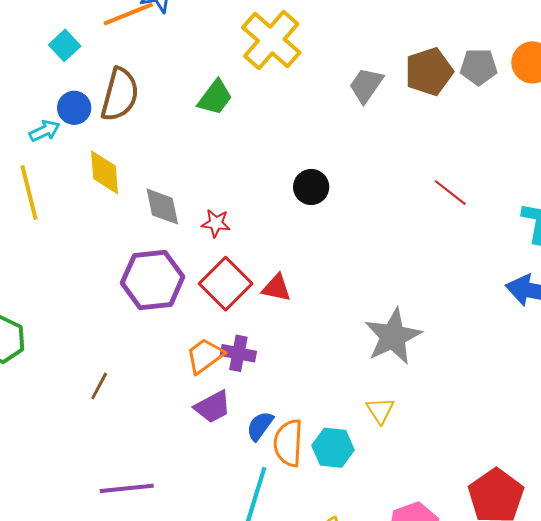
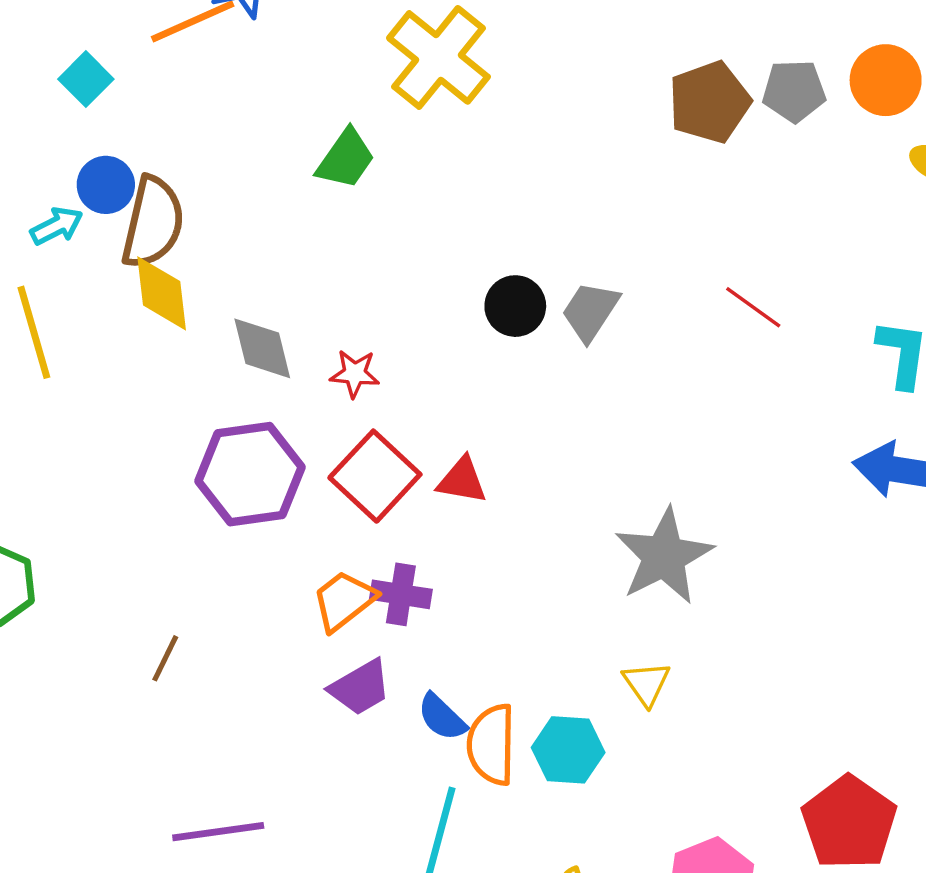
gray trapezoid: (366, 85) -> (590, 311), moved
brown semicircle: (120, 94) -> (153, 222), moved
blue semicircle: (260, 426) -> (442, 717), turned -80

